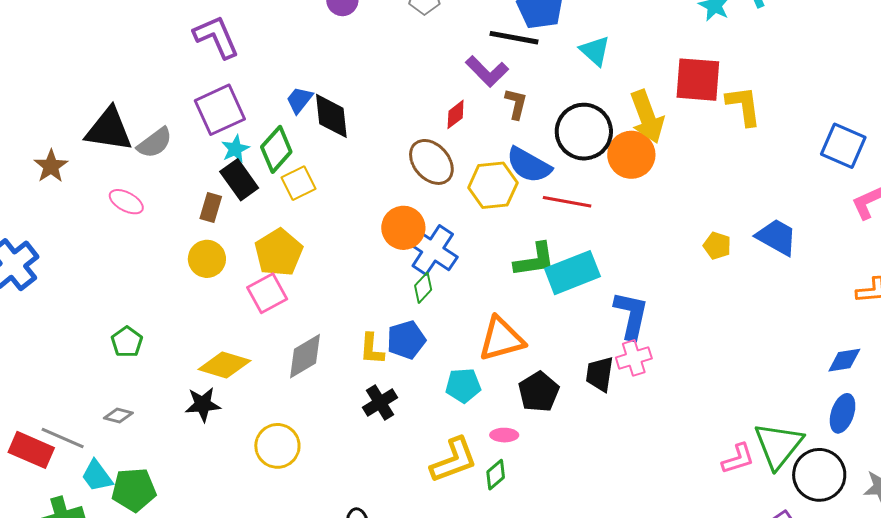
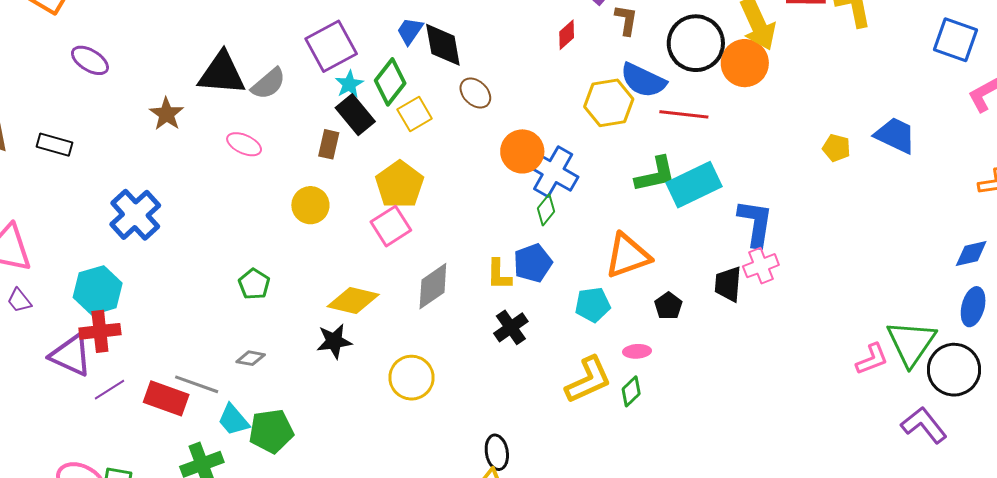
brown ellipse: (431, 162) -> (475, 93), moved, size x0.7
yellow circle: (207, 259) -> (310, 205), moved
black pentagon: (539, 392) -> (668, 306), size x0.7

